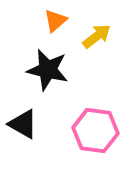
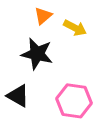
yellow arrow: (97, 36) -> (75, 28), turned 65

